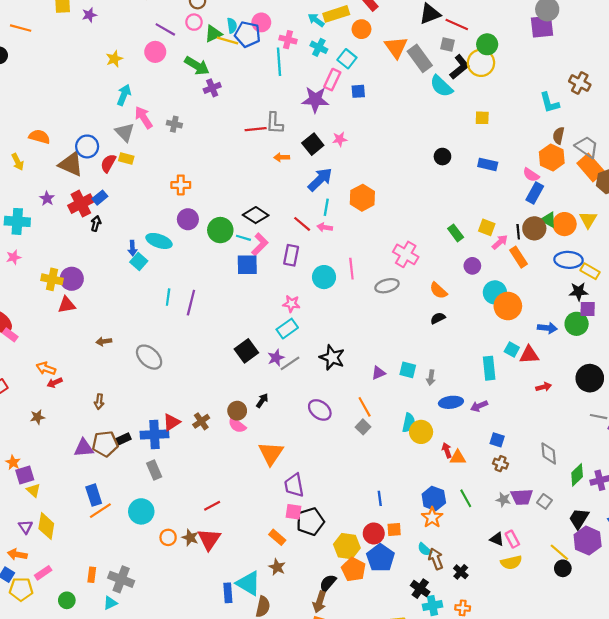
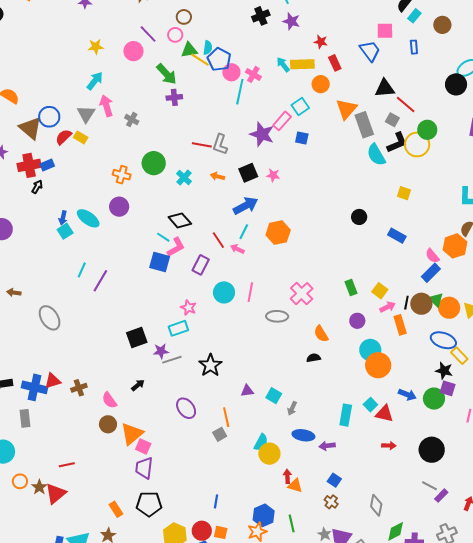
pink circle: (261, 22) -> (231, 72), moved
cyan cross: (319, 47) -> (184, 178), moved
green circle: (220, 230) -> (154, 163), moved
brown circle: (237, 411) -> (108, 424), moved
pink square: (293, 512) -> (143, 447), moved

